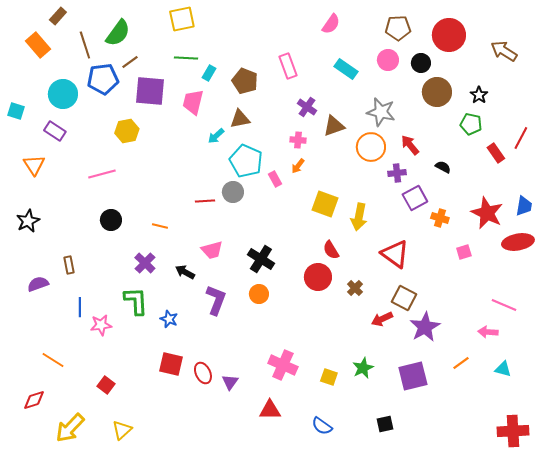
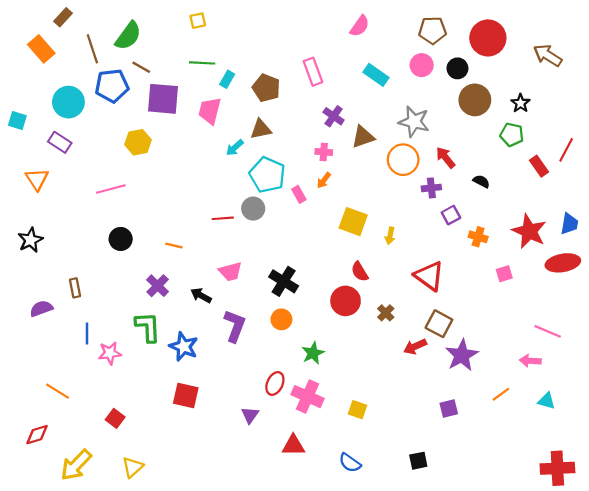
yellow square: (182, 19) -> (198, 21), size x0.6
brown line: (130, 62) -> (141, 67), turned 66
purple square: (415, 198) -> (451, 215), size x0.7
yellow arrow: (359, 217) -> (390, 236), size x0.6
blue star: (169, 319) -> (184, 347), size x1.5
green star: (363, 368) -> (313, 353), moved
red ellipse: (203, 373) -> (275, 383), moved, turned 50
purple square: (413, 376) -> (449, 408), size x0.6

